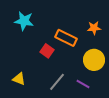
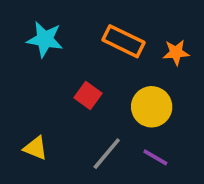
orange rectangle: (66, 38) -> (124, 41), moved
yellow circle: (94, 60) -> (152, 107), moved

